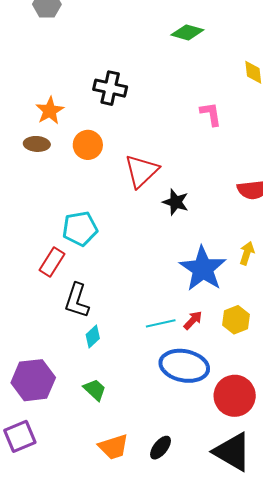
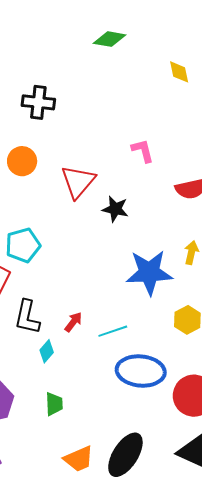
pink L-shape: (211, 114) -> (143, 151), moved
blue star: (203, 269) -> (149, 273), turned -30
red arrow: (193, 320) -> (73, 322), moved
green trapezoid: (95, 390) -> (54, 404), turned 50
black ellipse: (161, 448) -> (125, 455), size x1.8

